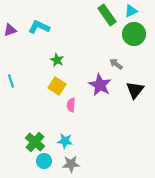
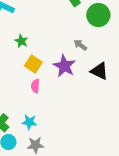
yellow square: (57, 86) -> (33, 64), moved
black triangle: (135, 90) -> (99, 71), turned -42

